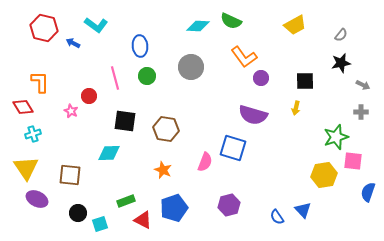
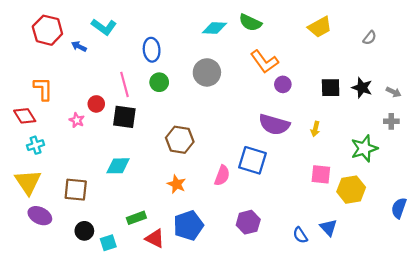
black star: (341, 63) -> (362, 88), moved, turned 30
yellow arrow: (296, 108) -> (315, 129), moved
black square: (125, 121) -> (124, 117), moved
pink square: (353, 161) -> (321, 174), moved

